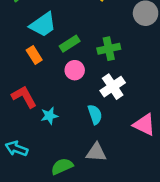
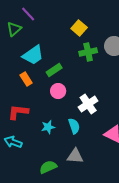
green cross: (109, 49) -> (88, 52), moved
red L-shape: (24, 97) -> (18, 112), turned -55
cyan star: (49, 116) -> (48, 127), moved
cyan arrow: (16, 149) -> (13, 142), moved

